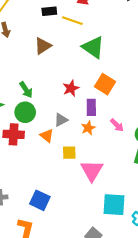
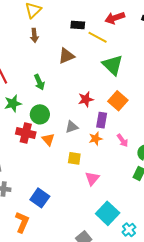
green arrow: (26, 90) -> (39, 82), moved
orange triangle: (47, 136) -> (48, 139), moved
pink triangle: (92, 171) -> (92, 178), size x0.7
cyan square: (114, 205) -> (108, 213), turned 30

